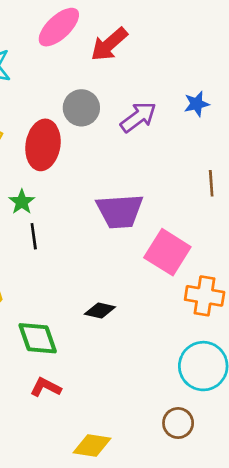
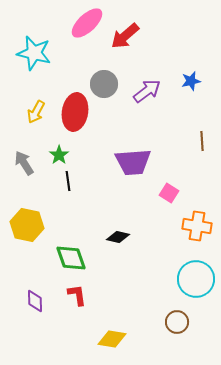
pink square: (167, 252) -> (169, 193), size x0.6
red L-shape: (46, 387) -> (77, 295), turned 55

